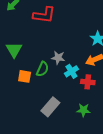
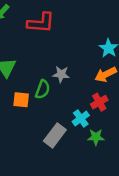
cyan cross: (71, 71) -> (81, 118), moved
red cross: (88, 82) -> (99, 102), turned -32

